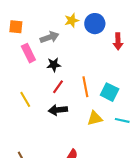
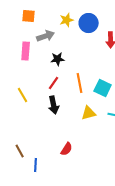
orange square: (16, 27) -> (29, 16), moved
pink rectangle: (28, 53) -> (26, 51), turned 30
black star: (54, 65) -> (58, 59), moved
black arrow: (58, 110) -> (54, 105), turned -96

